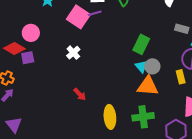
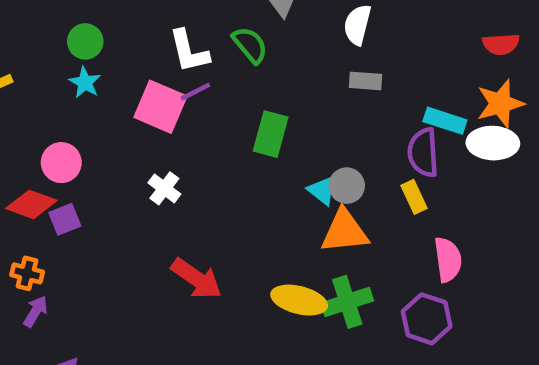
gray rectangle: (182, 29) -> (365, 81), moved
green rectangle: (141, 44) -> (271, 134), moved
red arrow: (80, 94) -> (196, 279), size x1.6
yellow ellipse: (110, 117) -> (299, 300), moved, turned -60

